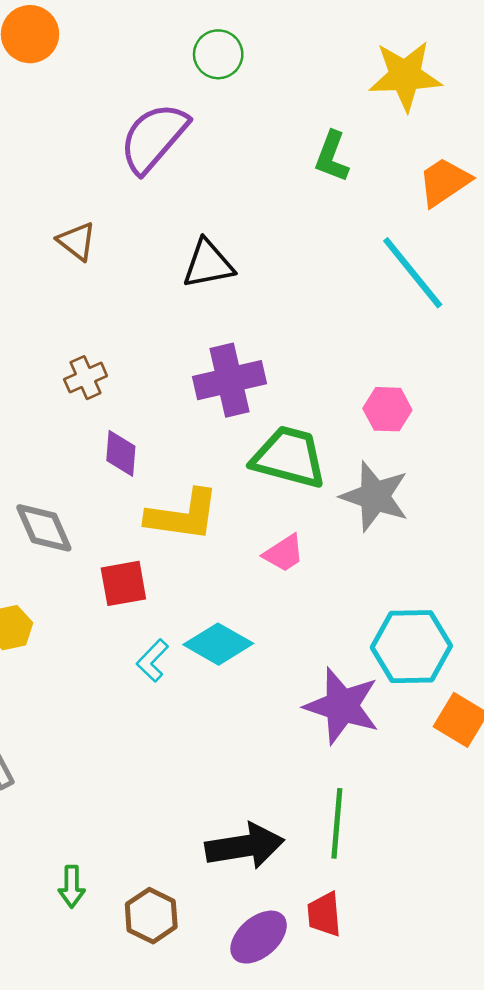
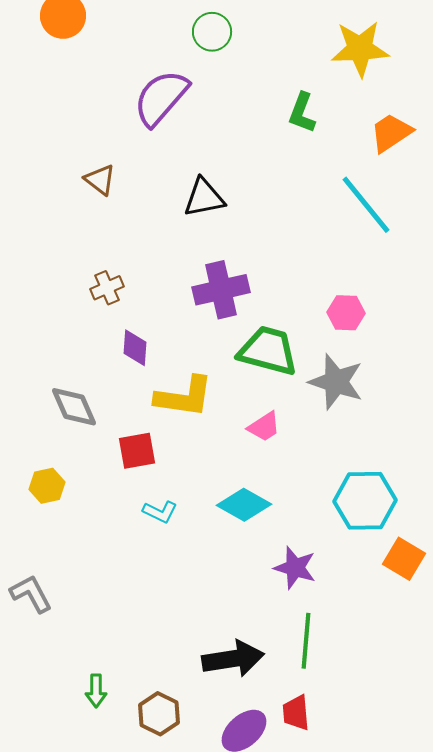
cyan diamond: (218, 644) -> (244, 505), moved
cyan L-shape: (152, 660) -> (160, 512), turned -108
purple star: (342, 706) -> (295, 568), moved, size x0.7

